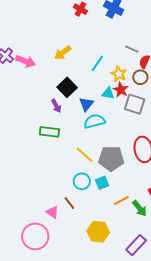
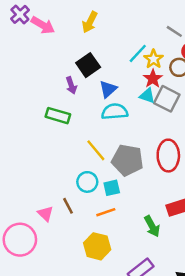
yellow arrow: (63, 53) -> (90, 22), turned -36
cyan line: (97, 63) -> (138, 53), moved
cyan triangle: (108, 93) -> (147, 96), moved
orange line: (121, 201) -> (106, 212), moved

